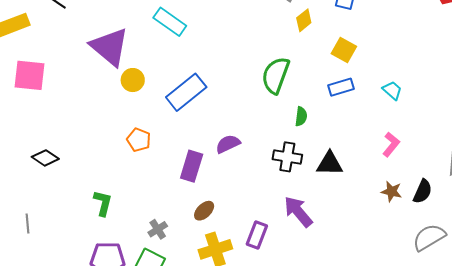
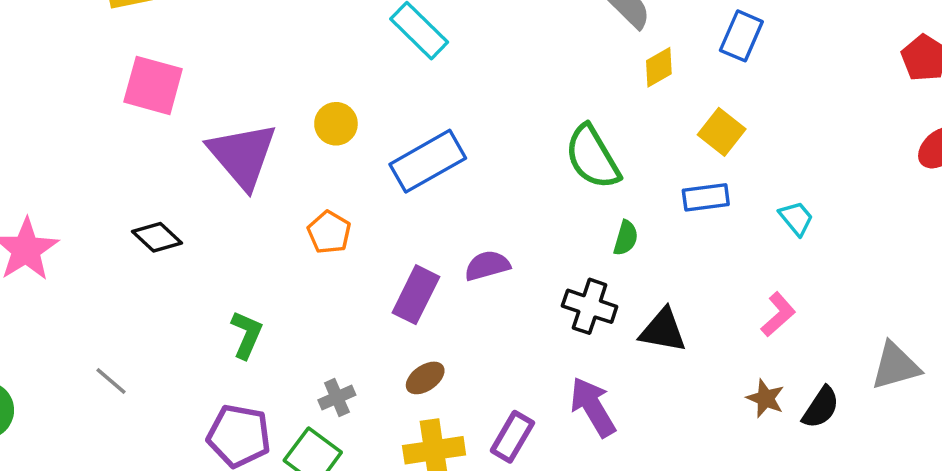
purple triangle: (110, 47) -> (242, 155), moved
green semicircle: (276, 75) -> (592, 157), turned -60
gray line: (27, 224) -> (111, 381), moved, turned -54

